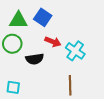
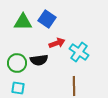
red arrow: (53, 42) -> (57, 43), turned -42
green circle: (12, 44) -> (17, 63), moved

